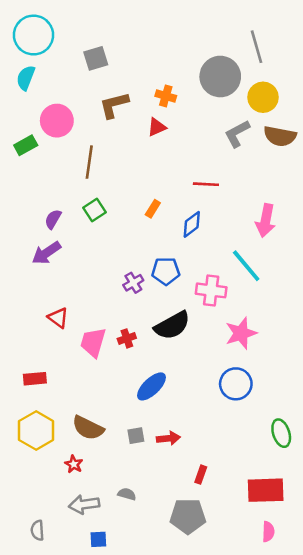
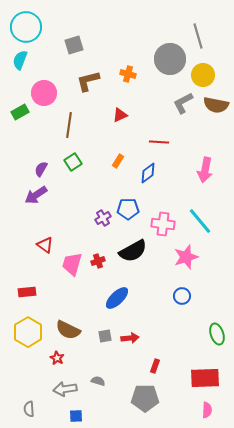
red triangle: (157, 127) -> (120, 115), moved
cyan line: (246, 266) -> (200, 221), moved
blue circle: (236, 384) -> (182, 296), size x0.7

